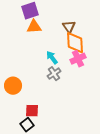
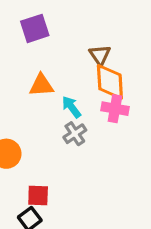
orange triangle: (34, 27) -> (41, 85), moved
pink cross: (78, 59) -> (115, 109), turned 35

